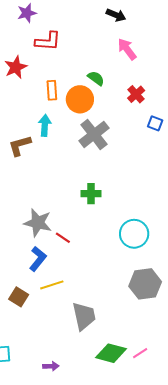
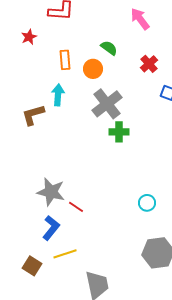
red star: (16, 67) -> (29, 37), size x0.7
orange circle: (80, 99) -> (93, 69), size x0.7
green cross: (91, 194) -> (119, 132), moved
cyan circle: (134, 234) -> (147, 203), size x0.6

